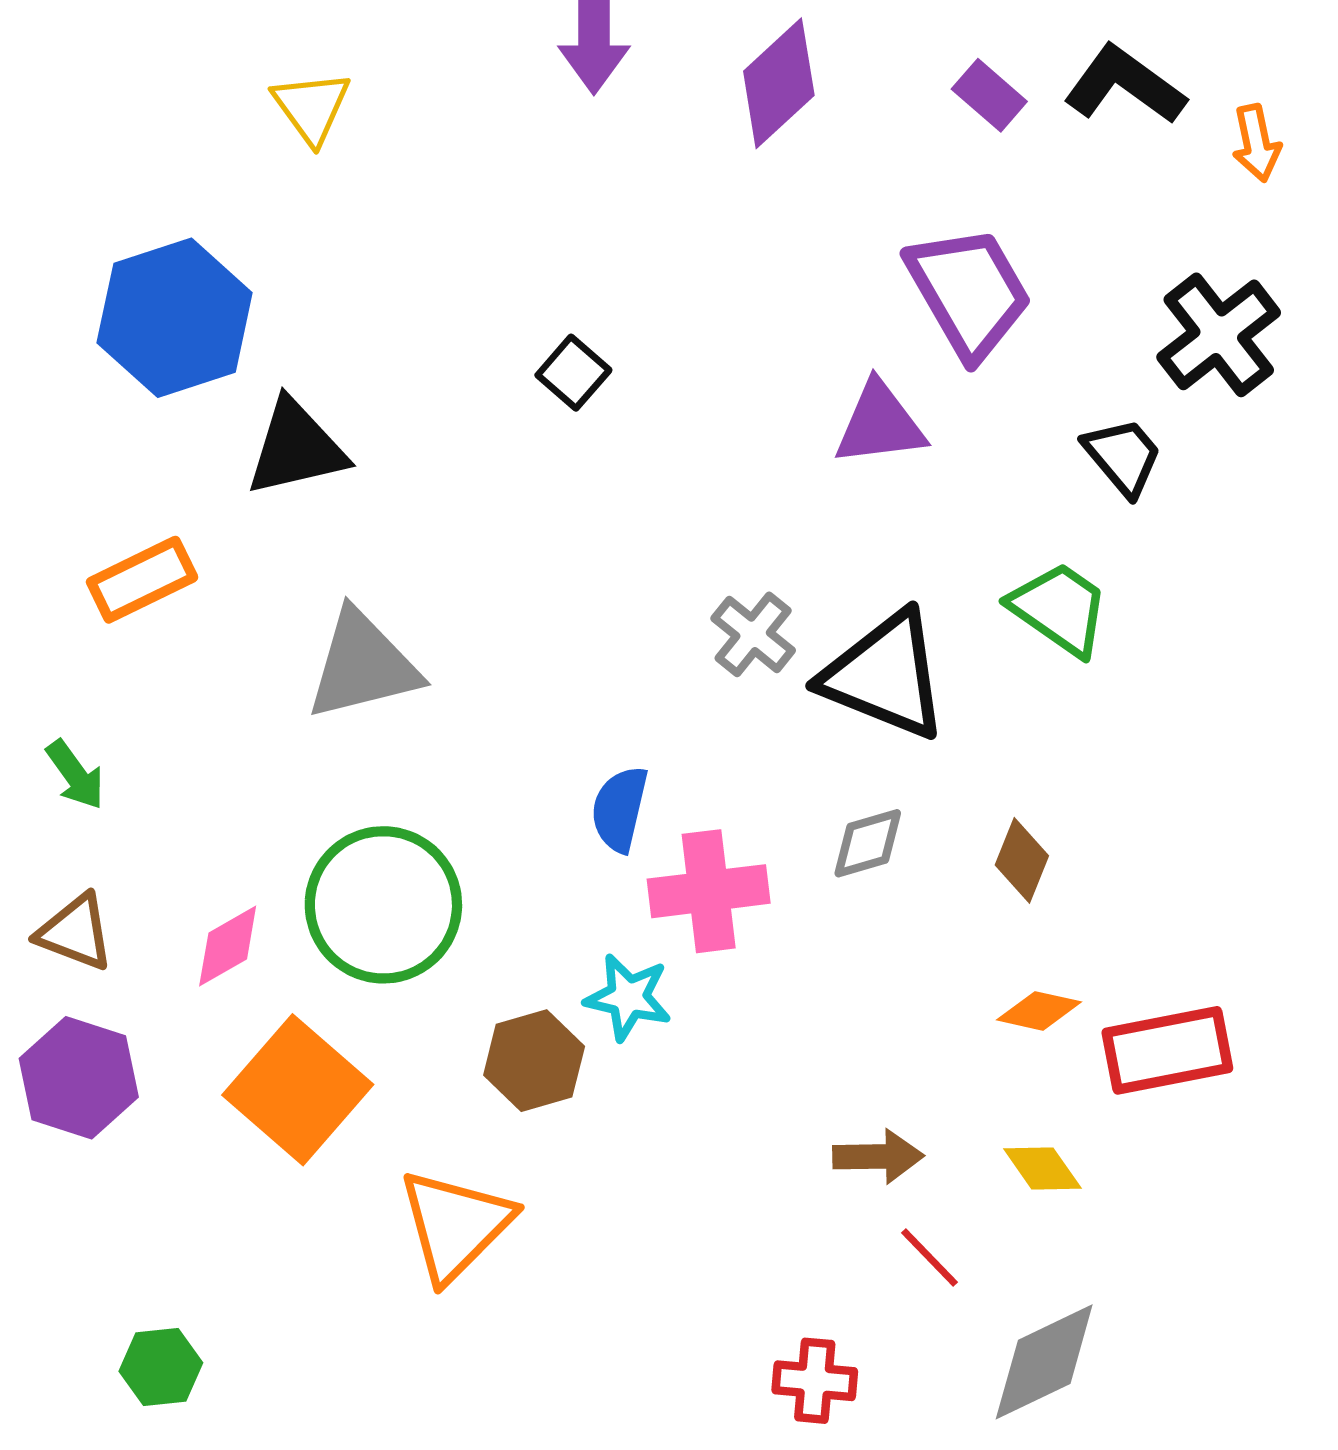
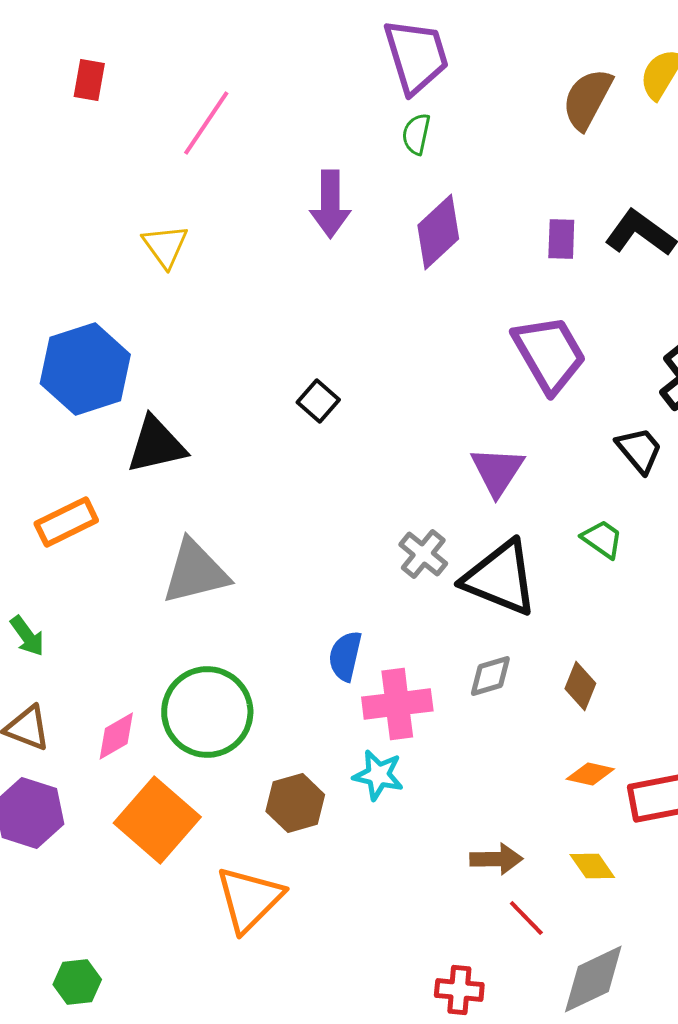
purple rectangle: (989, 95) -> (561, 239), turned 51
purple triangle: (880, 424) -> (497, 471), moved, turned -50
green trapezoid: (1060, 609) -> (602, 539), size x0.7
cyan star: (628, 997) -> (378, 775), moved

